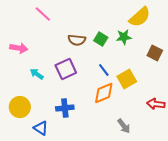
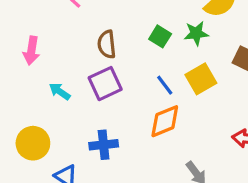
brown semicircle: (77, 40) -> (107, 44), moved, turned 78
pink arrow: (19, 48) -> (31, 51), turned 90
yellow square: (127, 79) -> (201, 79), moved

